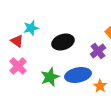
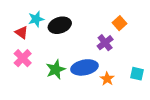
black ellipse: (63, 42) -> (60, 25), moved

